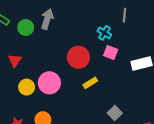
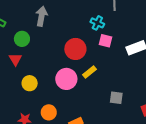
green circle: (26, 27) -> (22, 39), moved
pink circle: (49, 83) -> (66, 79), moved
gray square: (115, 113) -> (116, 98), turned -32

